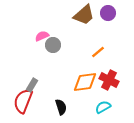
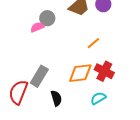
gray circle: (53, 45) -> (47, 18), moved
gray rectangle: (32, 85) -> (39, 76), moved, size x1.5

